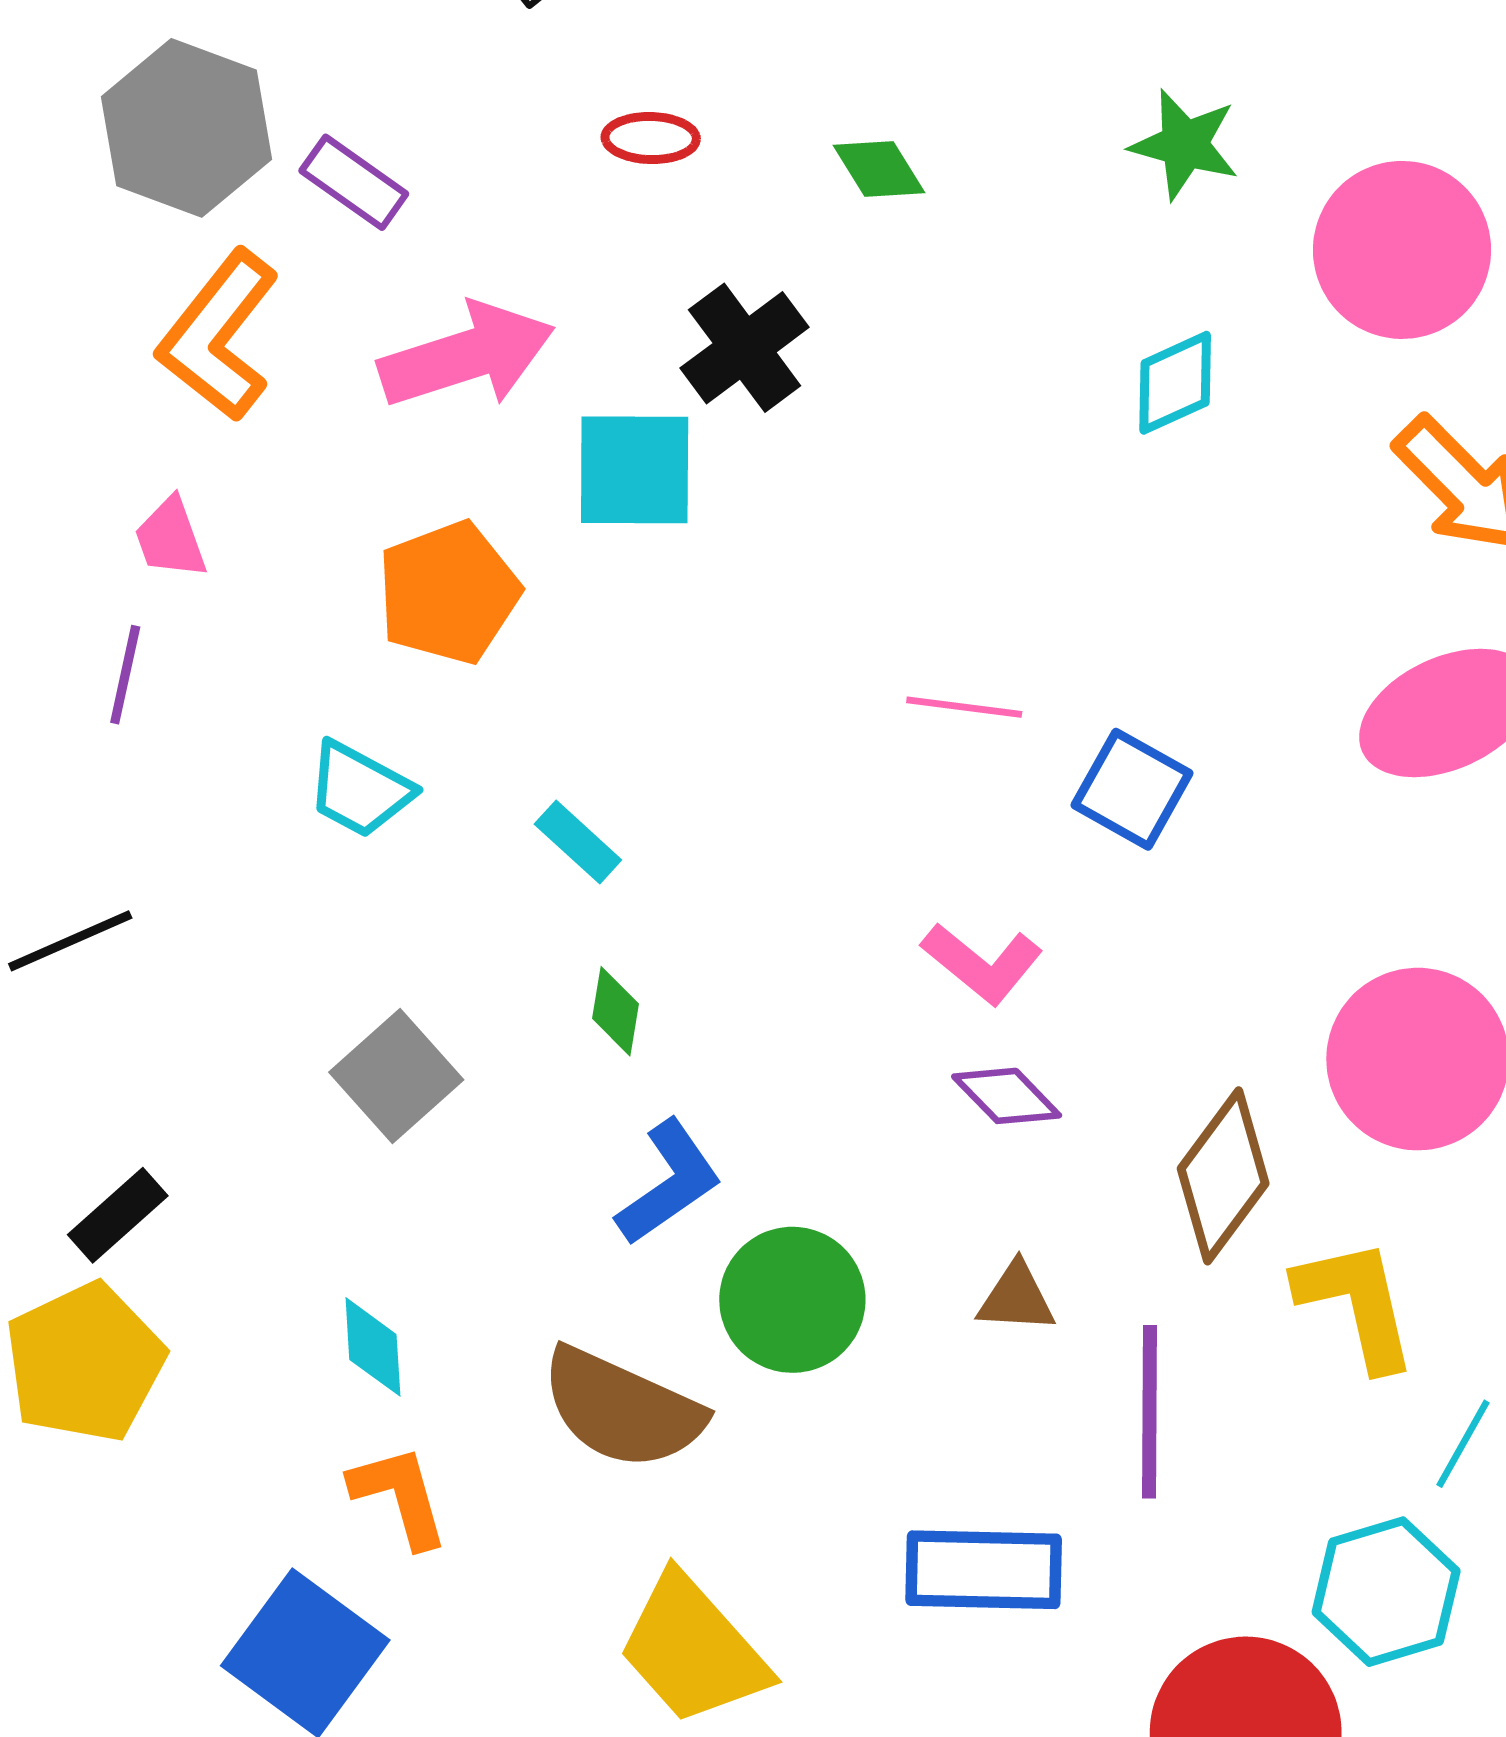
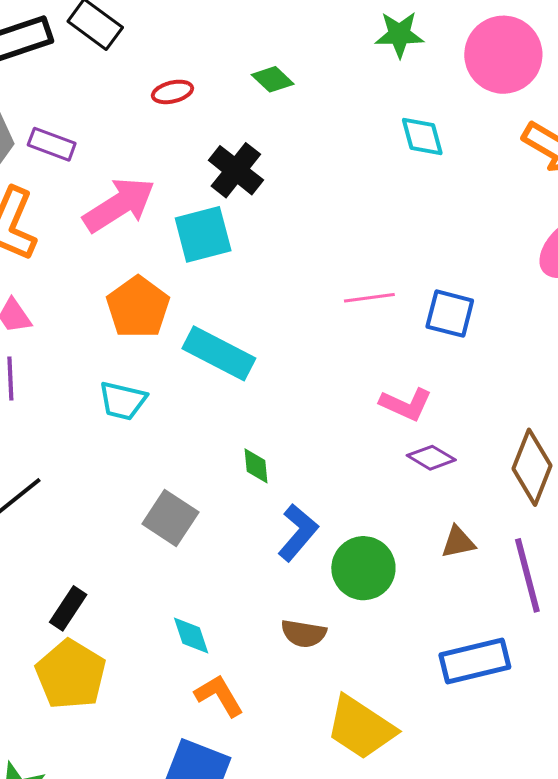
cyan diamond: (1175, 383) -> (422, 137), turned -66
cyan rectangle: (578, 842) -> (219, 353), moved, size x1.8
brown semicircle: (622, 1409) -> (304, 633), size x0.6

